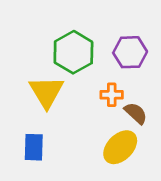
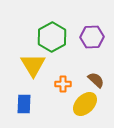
orange cross: (112, 95) -> (63, 84), moved

